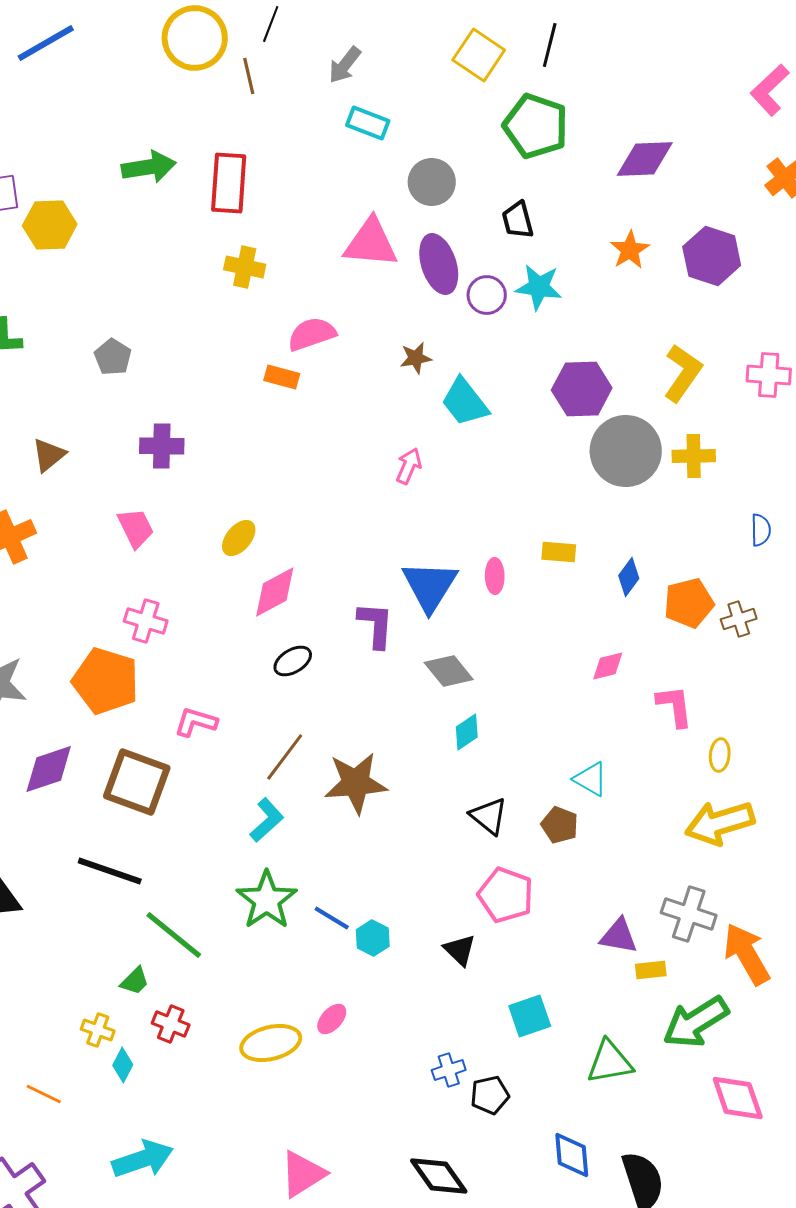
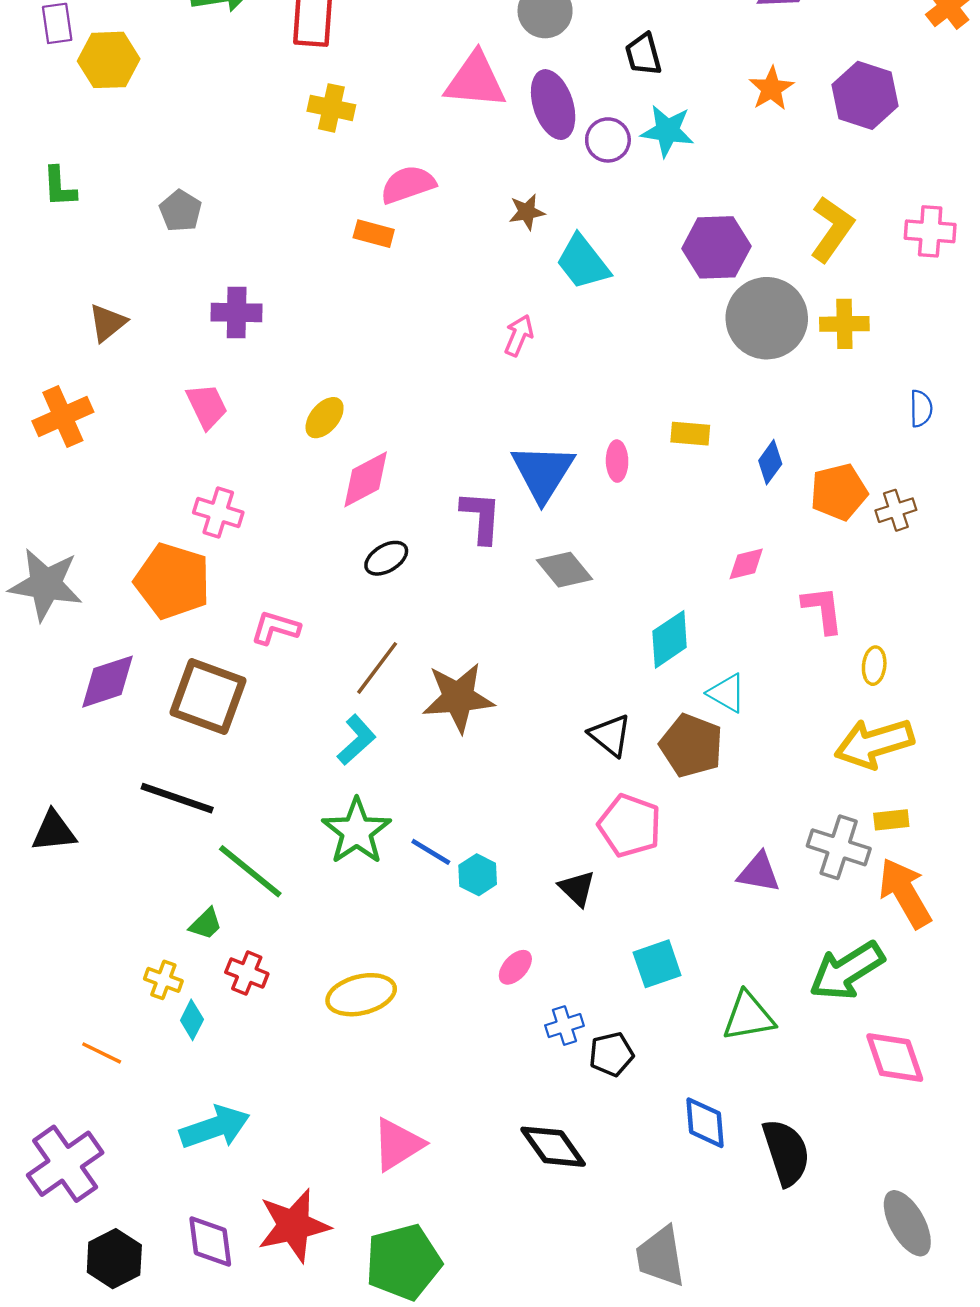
cyan diamond: (467, 732) -> (670, 639), moved, size x1.4
brown pentagon: (560, 825) -> (691, 746), size x1.5
yellow rectangle: (651, 970) -> (891, 820), moved
pink ellipse: (332, 1019) -> (515, 967), moved

